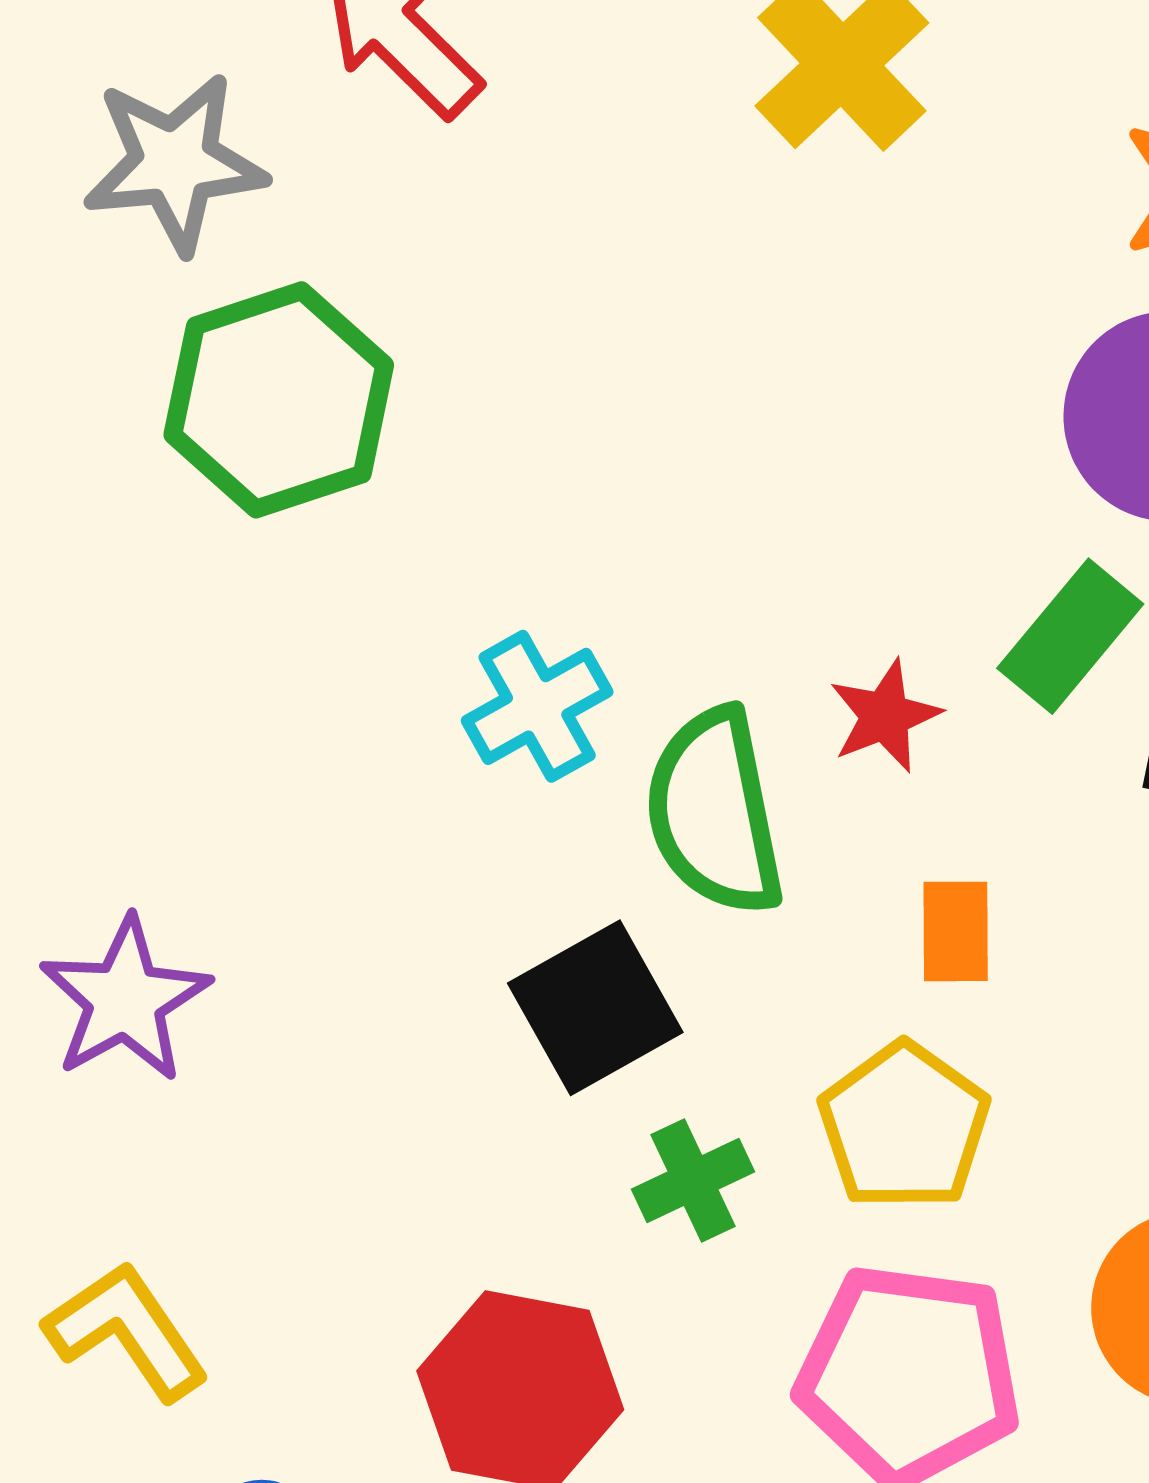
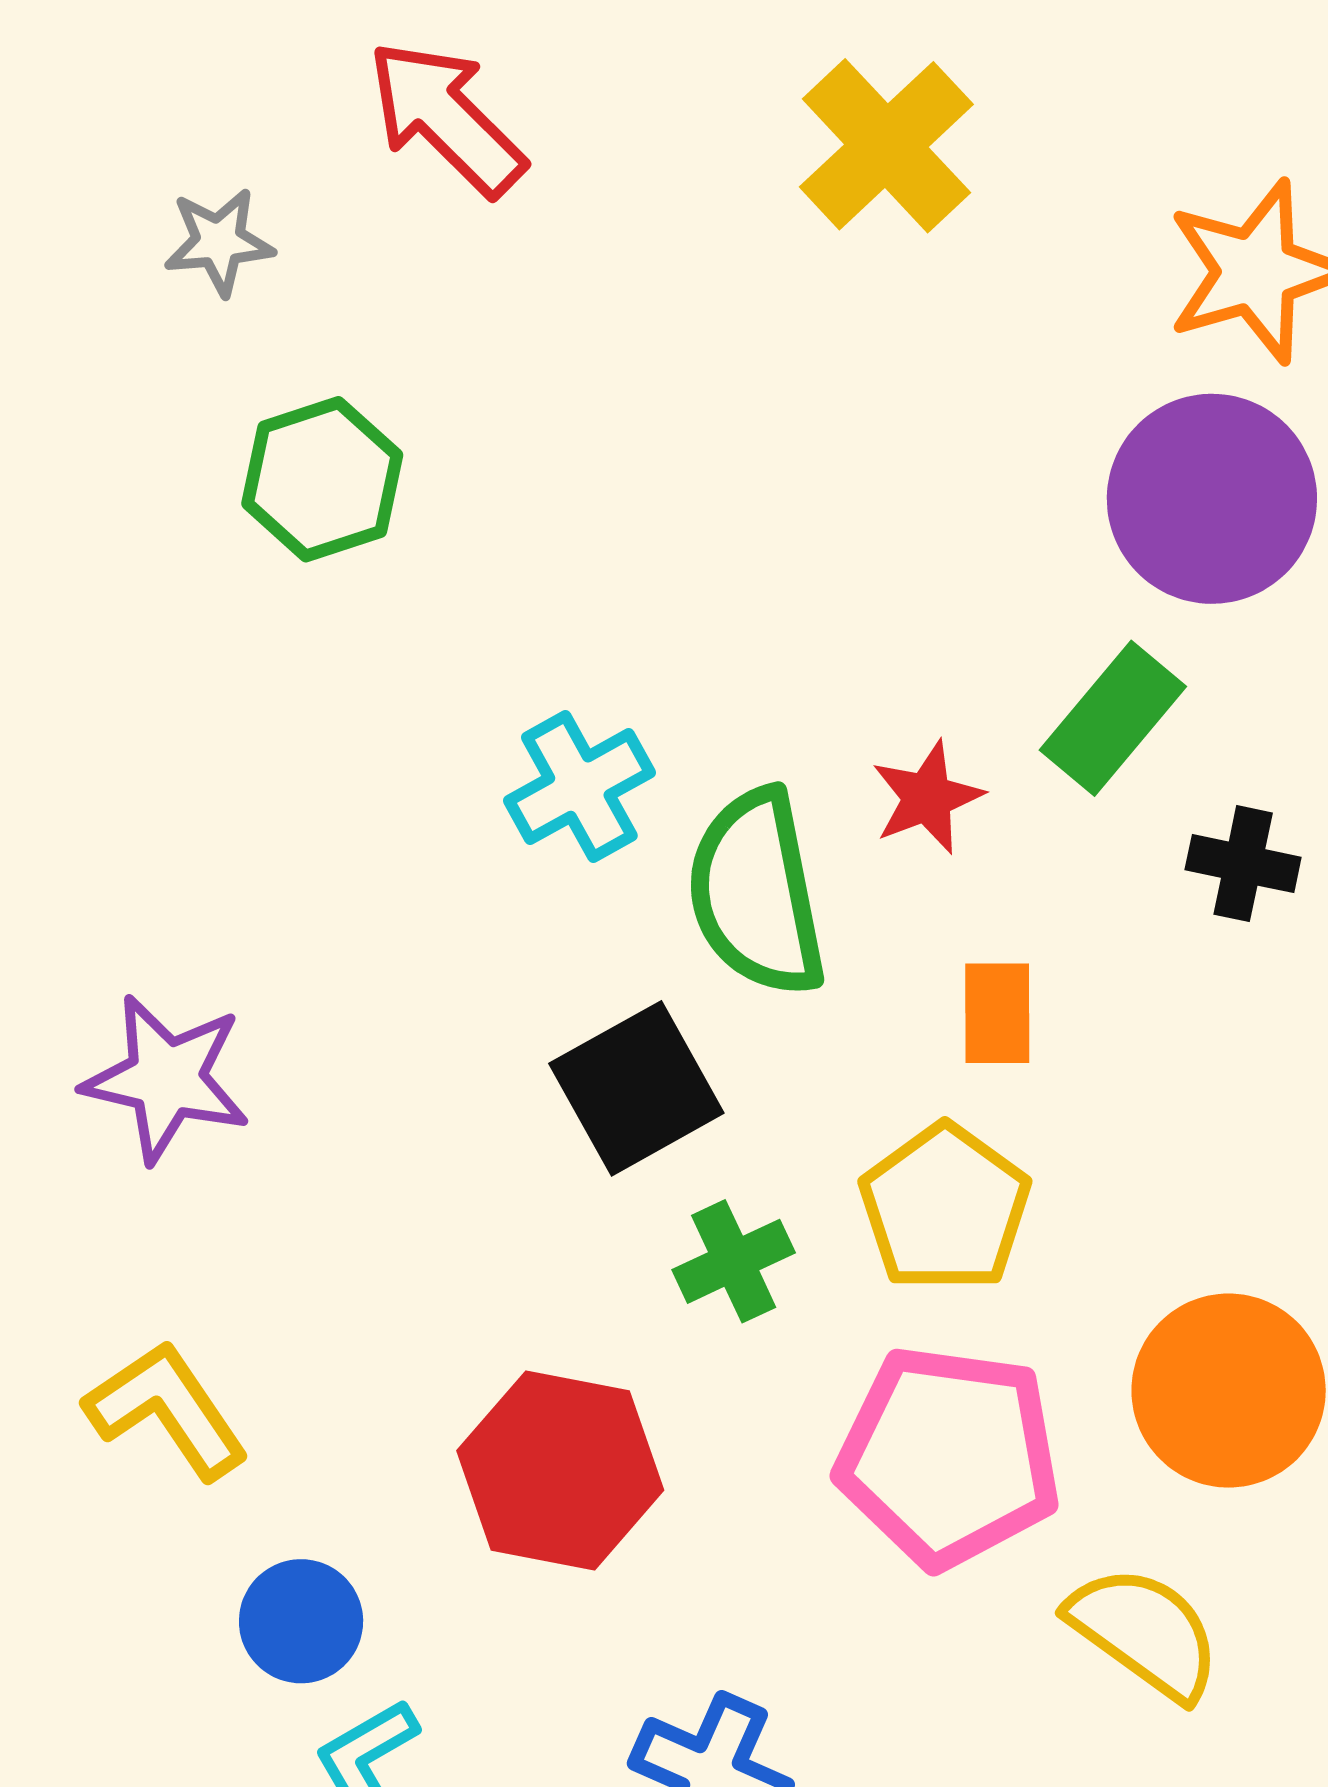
gray star: (175, 163) -> (219, 242), size x0.6
green hexagon: (279, 400) -> (322, 479), size x0.7
purple star: (125, 1000) -> (166, 1079), turned -30

